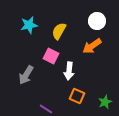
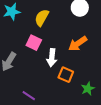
orange arrow: (92, 46) -> (78, 44), moved
orange square: (77, 96) -> (66, 75), moved

